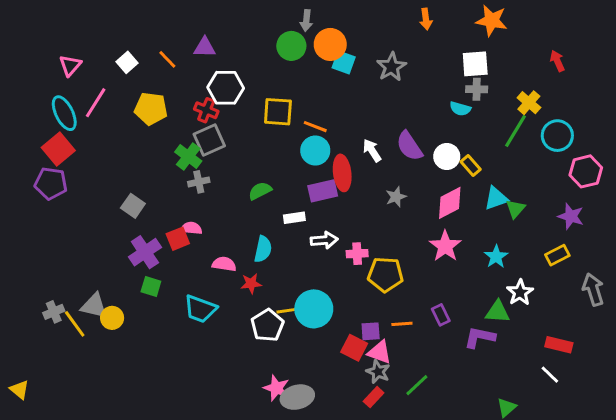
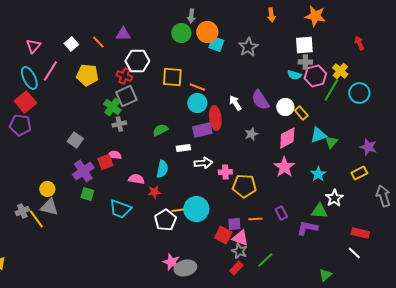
pink hexagon: (586, 171) -> (315, 76), moved
yellow circle: (112, 318) -> (47, 189), moved

